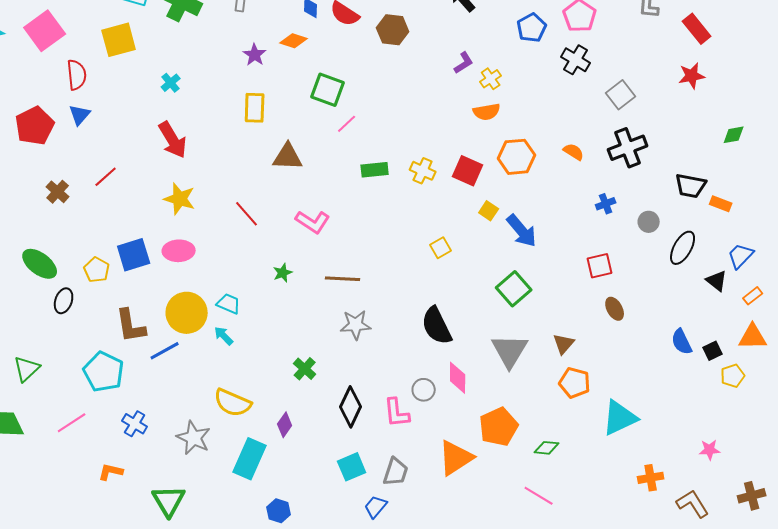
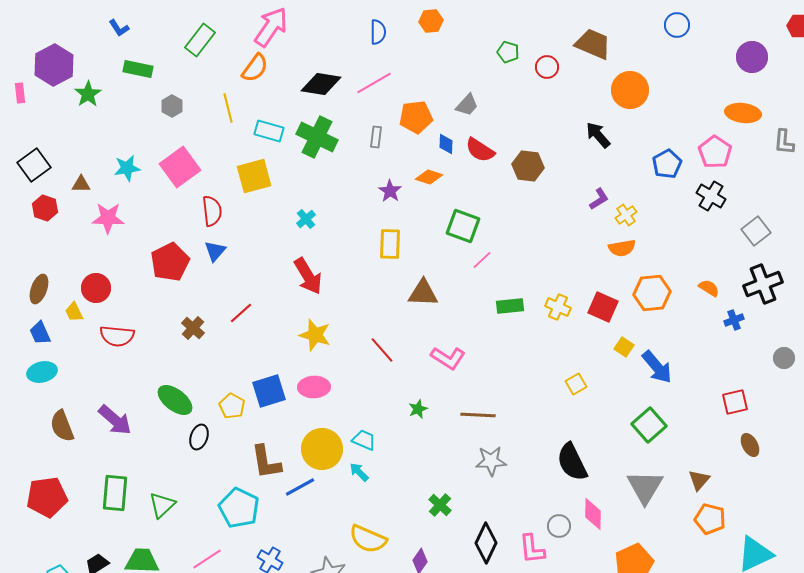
blue cross: (606, 204) -> (734, 320), moved

